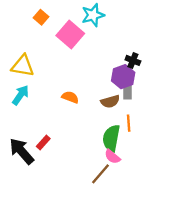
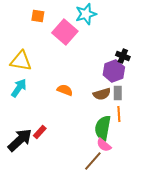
orange square: (41, 17) -> (38, 16), turned -32
gray rectangle: (127, 92) -> (118, 93), moved
black arrow: (22, 151) -> (20, 140), turned 88

